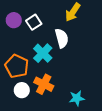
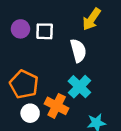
white square: (34, 22) -> (45, 31), turned 35
cyan cross: (43, 53) -> (79, 87), moved

